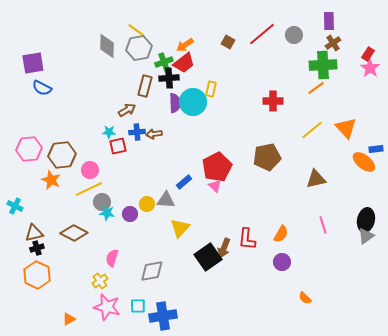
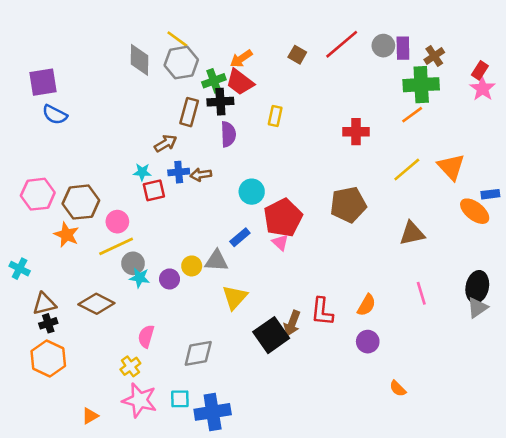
purple rectangle: (329, 21) -> (403, 48), moved
red trapezoid: (184, 63) -> (240, 82), turned 75
cyan circle: (193, 102) -> (252, 192), moved, size x0.7

